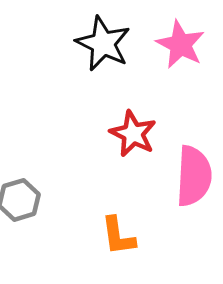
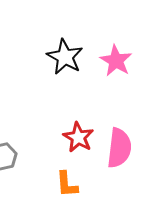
red star: (133, 134) -> (78, 137), moved

